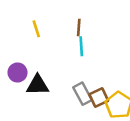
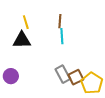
purple circle: (18, 72) -> (11, 76), moved
black triangle: (38, 85) -> (22, 40), moved

